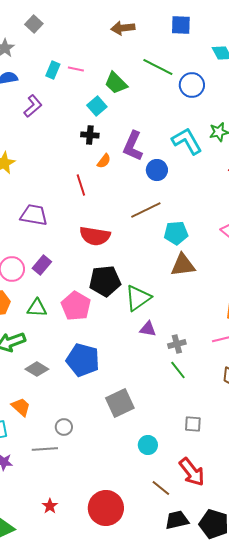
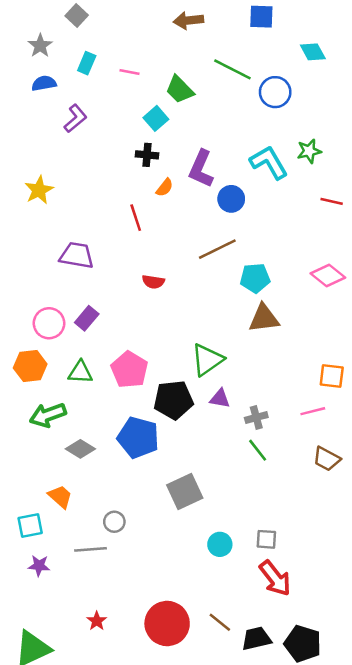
cyan rectangle: (53, 70) -> (87, 63), moved
red semicircle: (95, 236) -> (153, 282), size x0.6
black pentagon: (105, 281) -> (173, 400), moved
gray square: (193, 424) -> (266, 539), moved
brown line: (161, 488) -> (220, 622), moved

